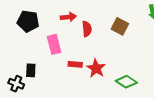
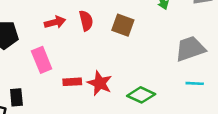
red semicircle: (87, 29) -> (86, 21), moved

